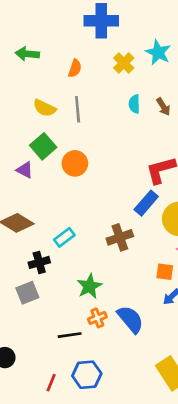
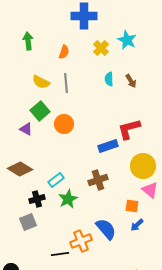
green arrow: (27, 54) -> (28, 41), turned 78
blue rectangle: (146, 203) -> (108, 146), moved, turned 30
green star: (89, 286) -> (68, 199), moved
orange cross: (97, 318) -> (81, 241), size x1.5
blue semicircle: (130, 319) -> (106, 229), moved

